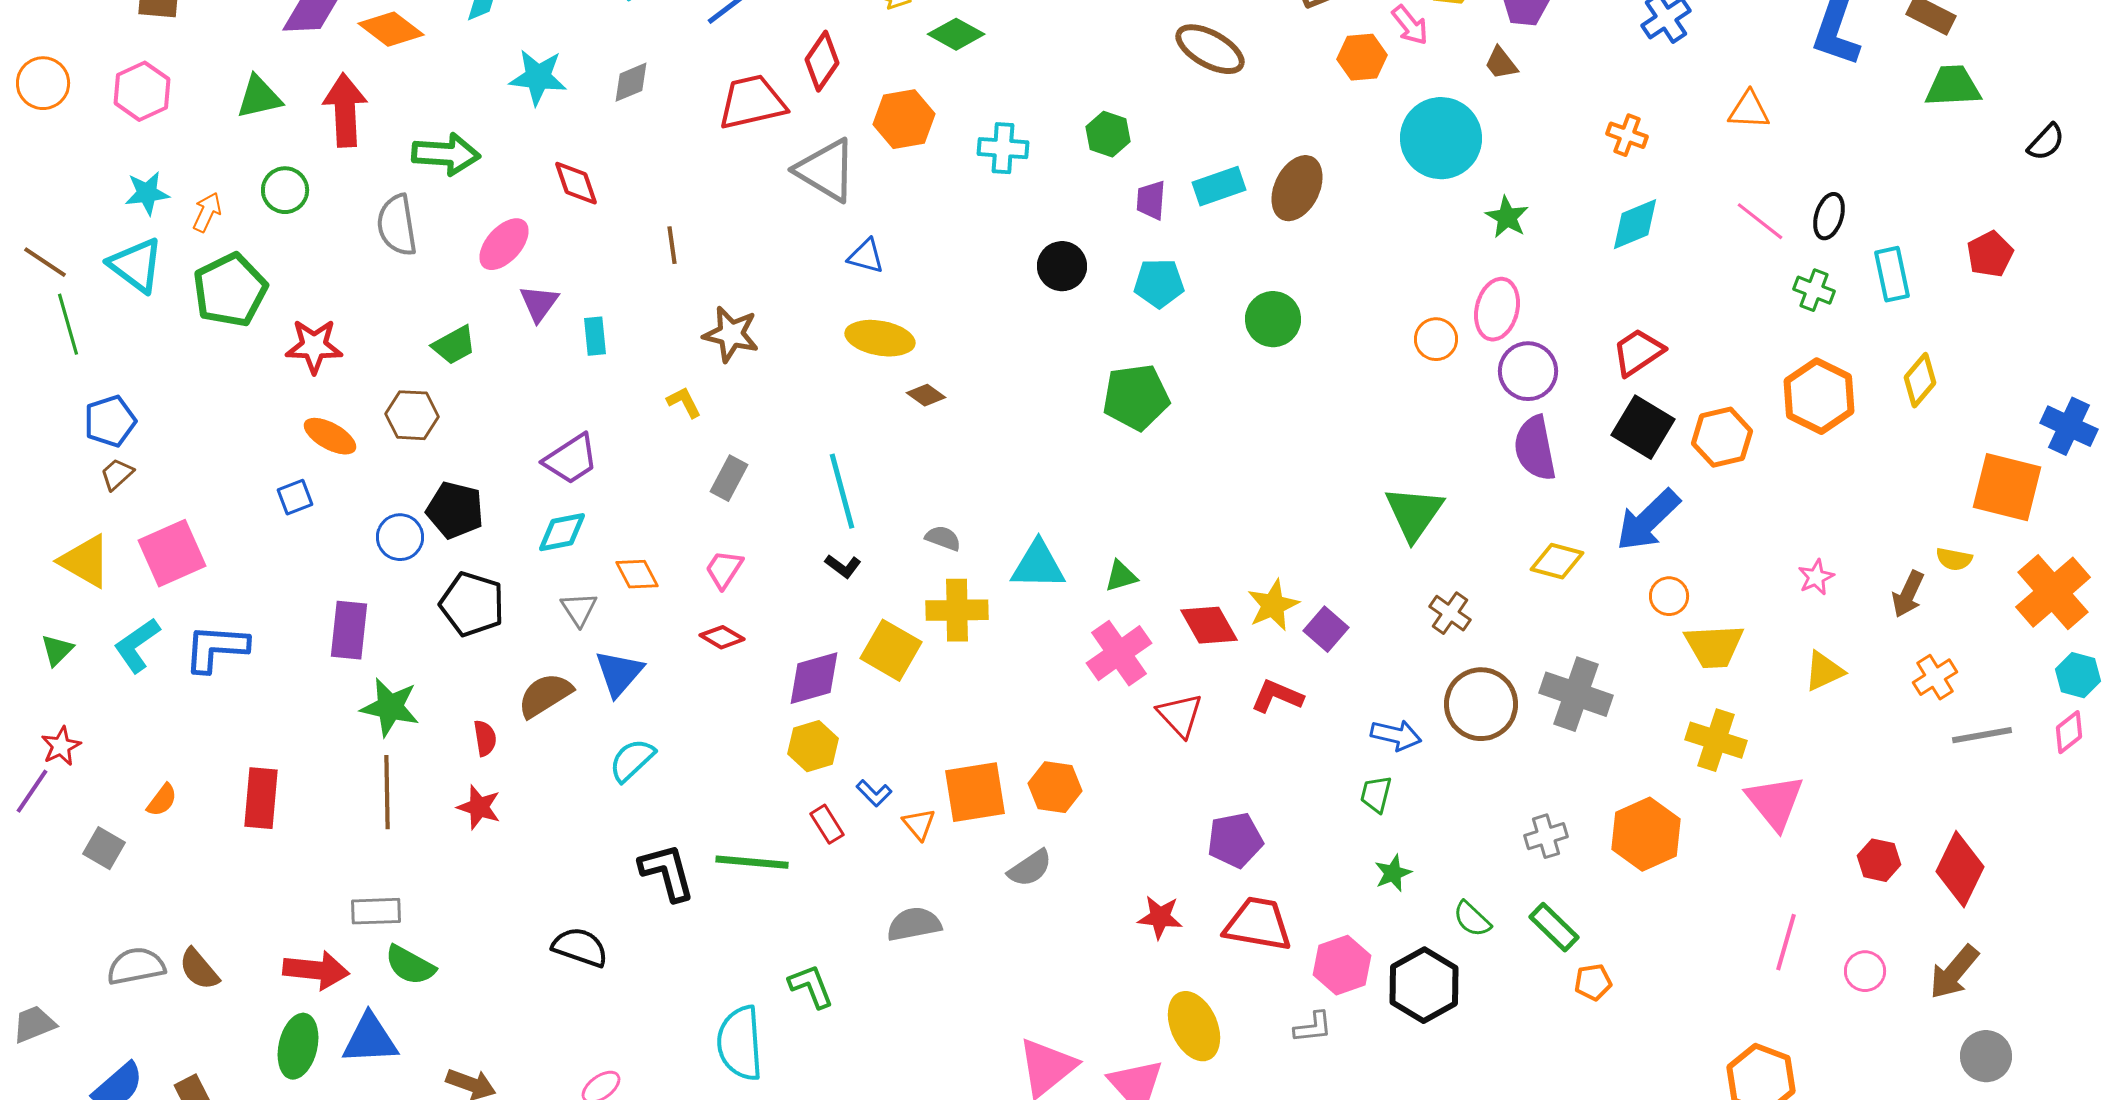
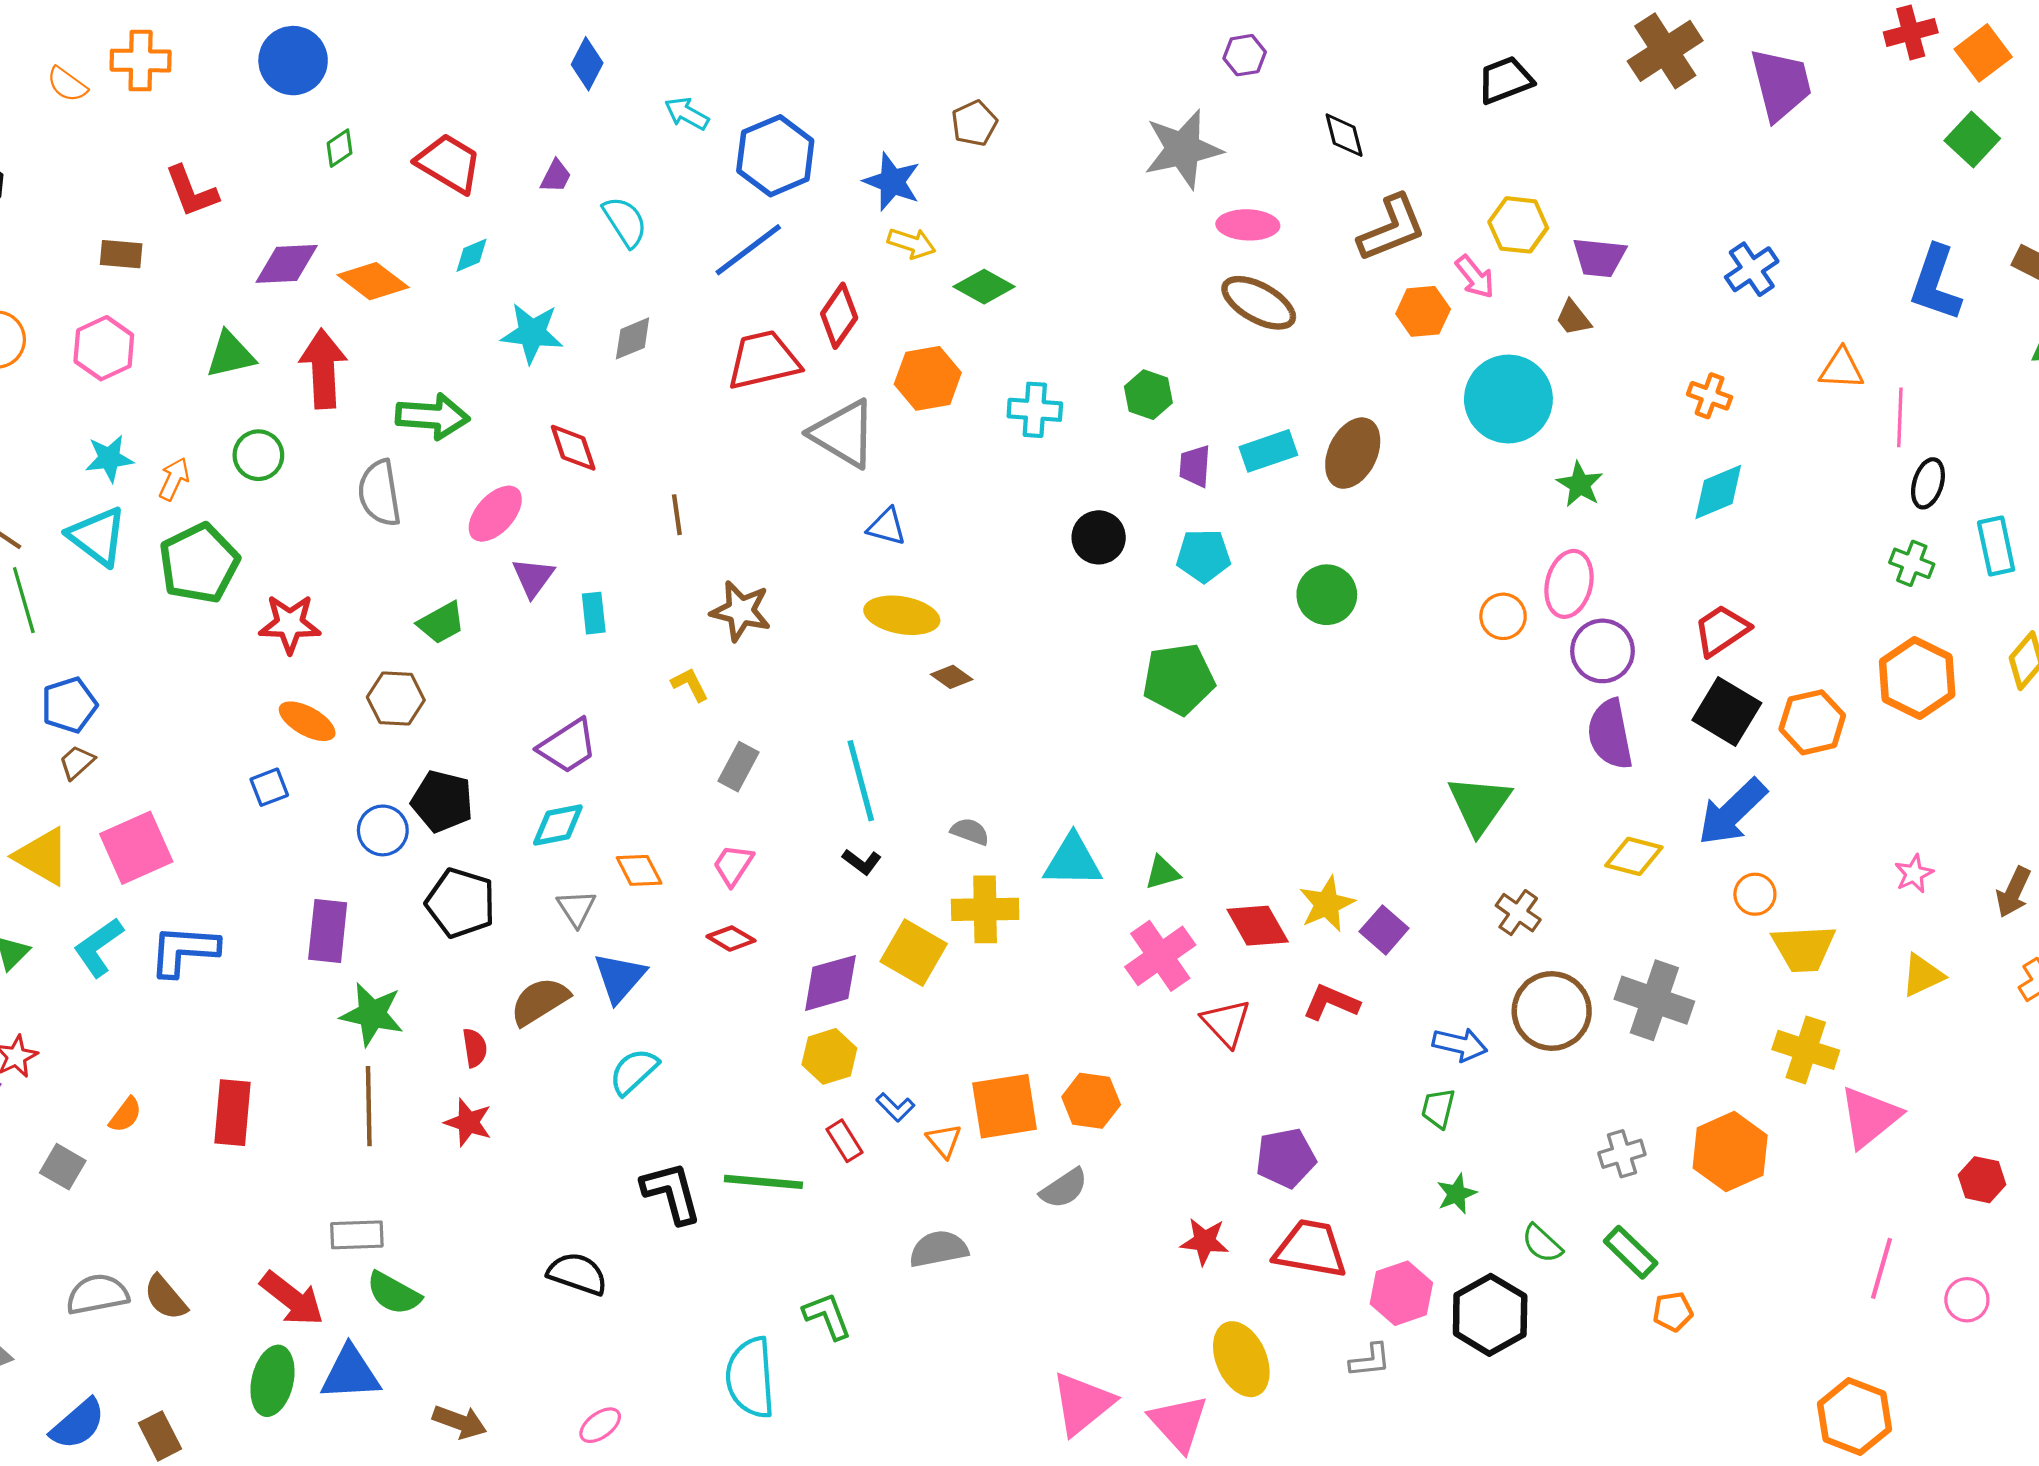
pink line: (1760, 221) -> (1900, 417), moved, turned 54
pink triangle: (1775, 802) -> (1870, 1117), turned 30
red arrow: (316, 970) -> (292, 1299), turned 32

